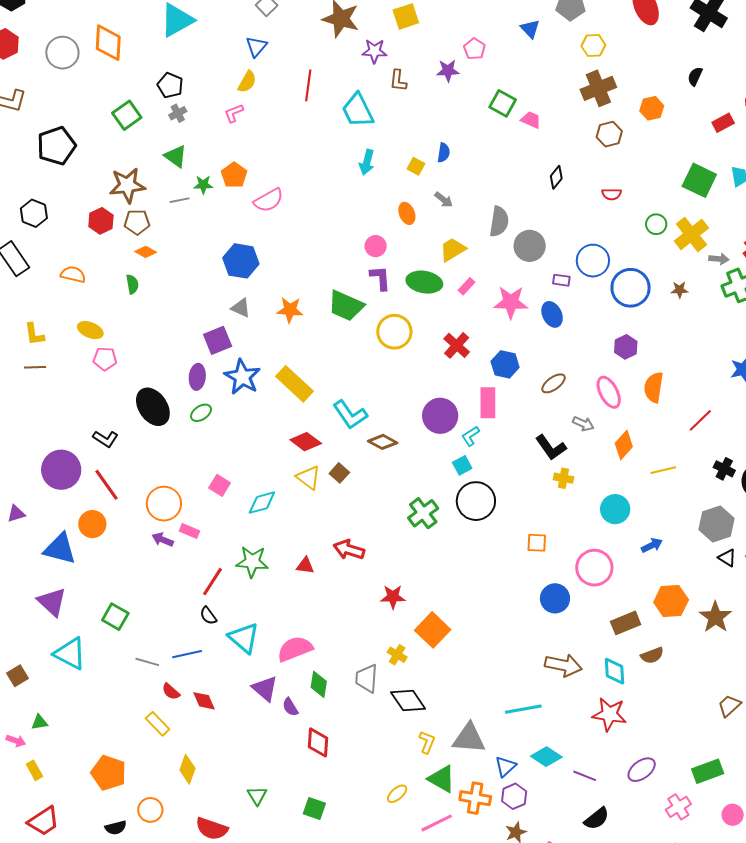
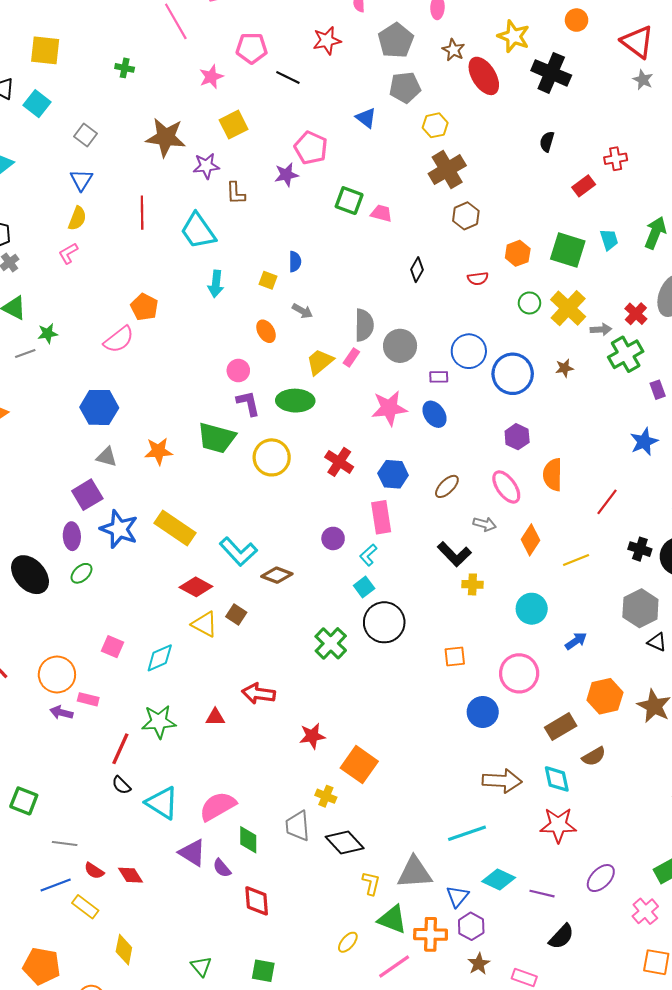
pink pentagon: (474, 49) -> (311, 148), size x1.4
orange hexagon: (652, 108) -> (518, 253), moved
orange pentagon: (234, 175) -> (144, 307), moved
pink rectangle: (466, 286) -> (351, 357), moved
purple circle: (440, 416) -> (333, 538), size x0.6
blue line: (187, 654) -> (56, 885), moved

